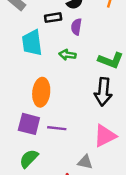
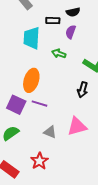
black arrow: (103, 92) -> (83, 90), size x0.7
purple line: (57, 128) -> (40, 104), moved
gray triangle: (85, 162) -> (50, 132), moved

